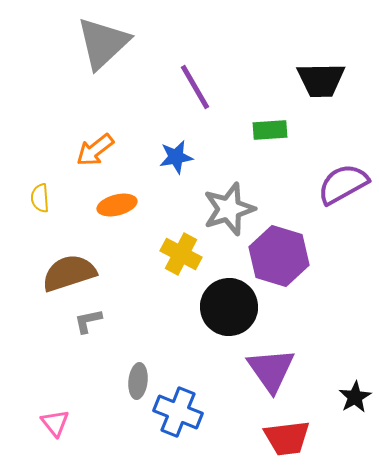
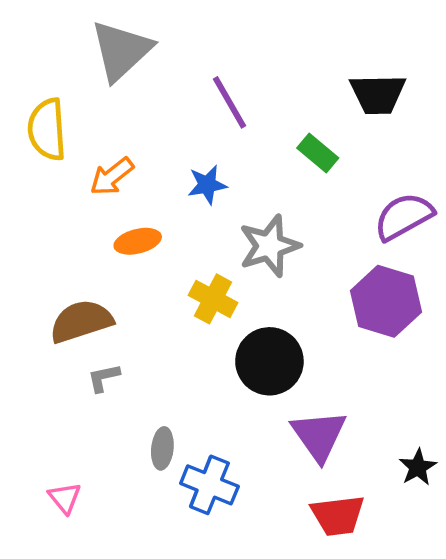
green rectangle: (270, 130) -> (318, 153), turned 44
yellow semicircle: (40, 198) -> (47, 129), moved, size x1.8
purple hexagon: (279, 256) -> (386, 301), moved

